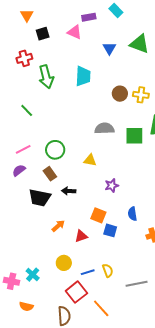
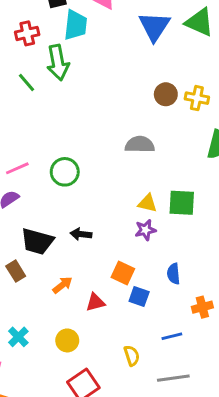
blue triangle: (109, 48) -> (154, 26), size x1.6
cyan trapezoid: (83, 76) -> (76, 25), moved
green line: (27, 110) -> (27, 83), moved
green square: (134, 136) -> (182, 203), moved
yellow triangle: (90, 160) -> (147, 203), moved
brown rectangle: (50, 174) -> (16, 271), moved
blue line: (88, 272) -> (172, 336), moved
cyan cross: (33, 275) -> (18, 337), moved

